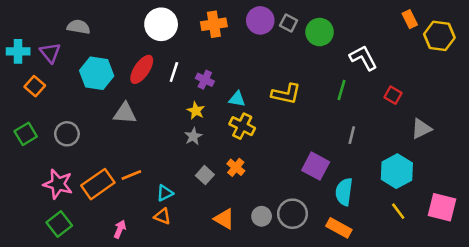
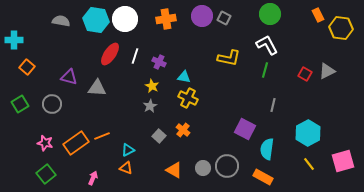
green circle: (320, 32) -> (270, 14), moved
purple triangle: (50, 53) -> (69, 77), moved, turned -36
white L-shape: (363, 58) -> (267, 45), moved
cyan hexagon: (97, 73) -> (96, 20), moved
yellow L-shape: (286, 94) -> (229, 58), moved
gray triangle: (421, 129) -> (327, 71), moved
pink star: (58, 184) -> (45, 143), size x0.7
pink square: (442, 207) -> (343, 161), turned -30

